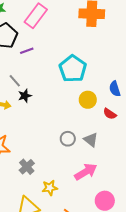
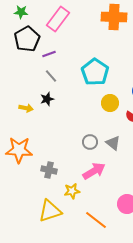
gray line: (15, 81) -> (51, 76), moved
gray cross: (27, 167) -> (49, 170), turned -35
pink arrow: (86, 172) -> (94, 171), moved

